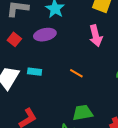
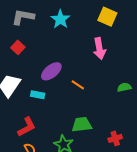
purple ellipse: (45, 35) -> (51, 71), moved, turned -30
cyan rectangle: (35, 72) -> (38, 95), moved

